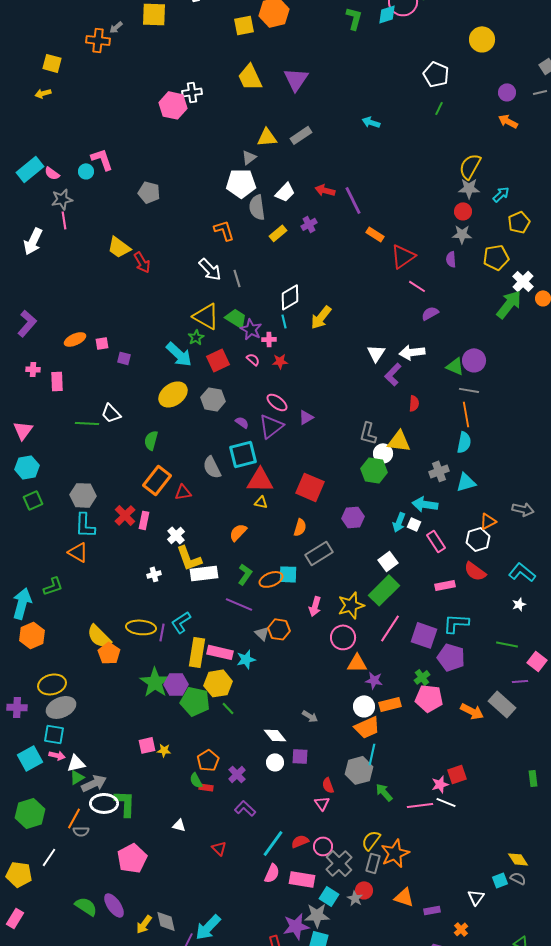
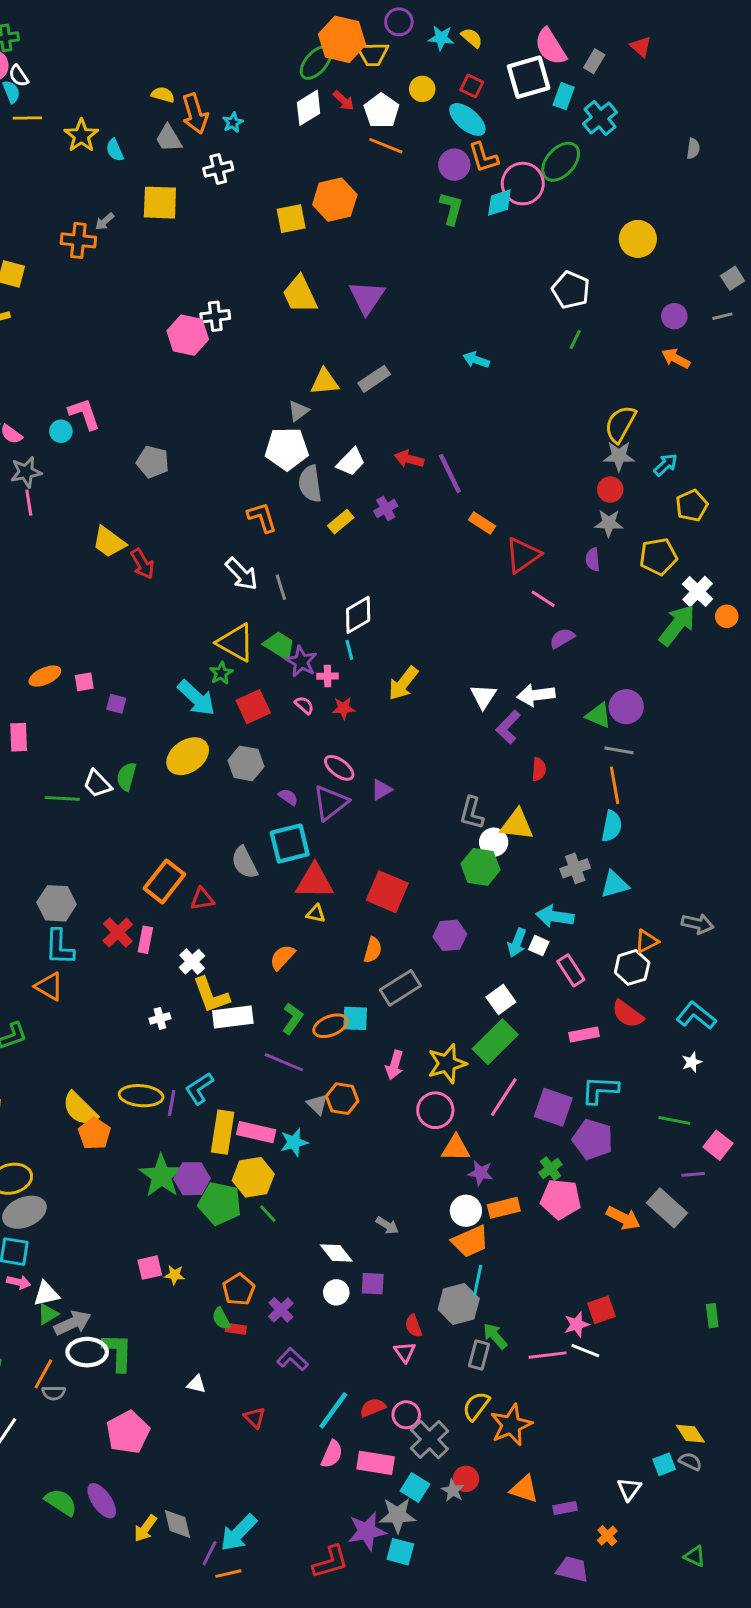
yellow arrow: (321, 317) -> (403, 683), moved
green semicircle: (151, 440) -> (126, 777), moved
gray rectangle: (373, 863) -> (479, 1355), moved

